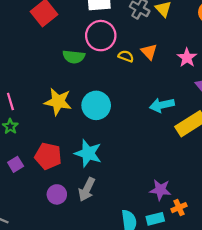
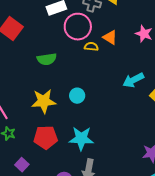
pink circle: (101, 36) -> (78, 27), moved
cyan circle: (96, 105) -> (77, 96), size x0.6
red pentagon: (48, 156) -> (46, 137), moved

